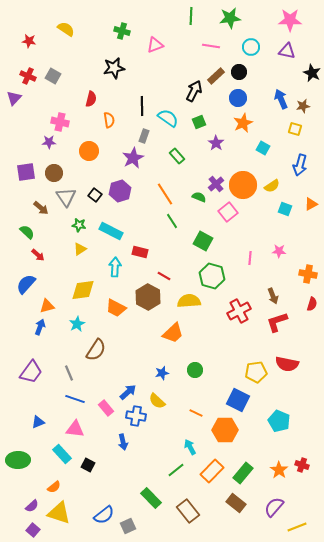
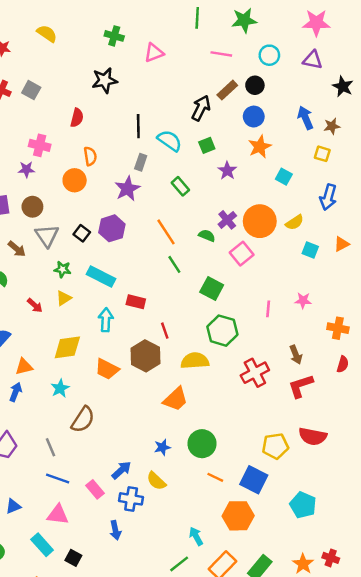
orange semicircle: (109, 120) -> (90, 156), moved
red arrow: (38, 255) -> (35, 305), moved
red line: (164, 276) -> (165, 331), turned 40
green circle: (195, 370) -> (202, 444), size x1.5
orange line: (196, 413) -> (215, 477), moved

